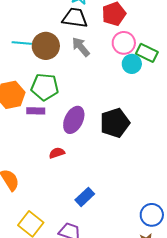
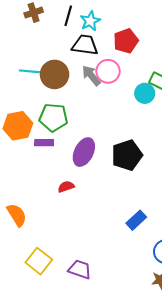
pink circle: (124, 43) -> (108, 71), moved
blue rectangle: (85, 197) -> (136, 220), moved

